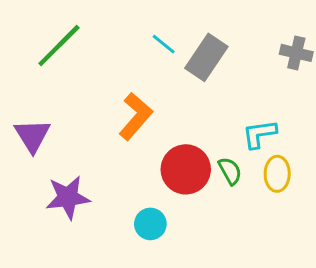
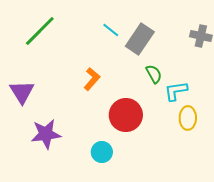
orange L-shape: (136, 116) -> (92, 79), size x0.7
green semicircle: (230, 171) -> (154, 74), moved

